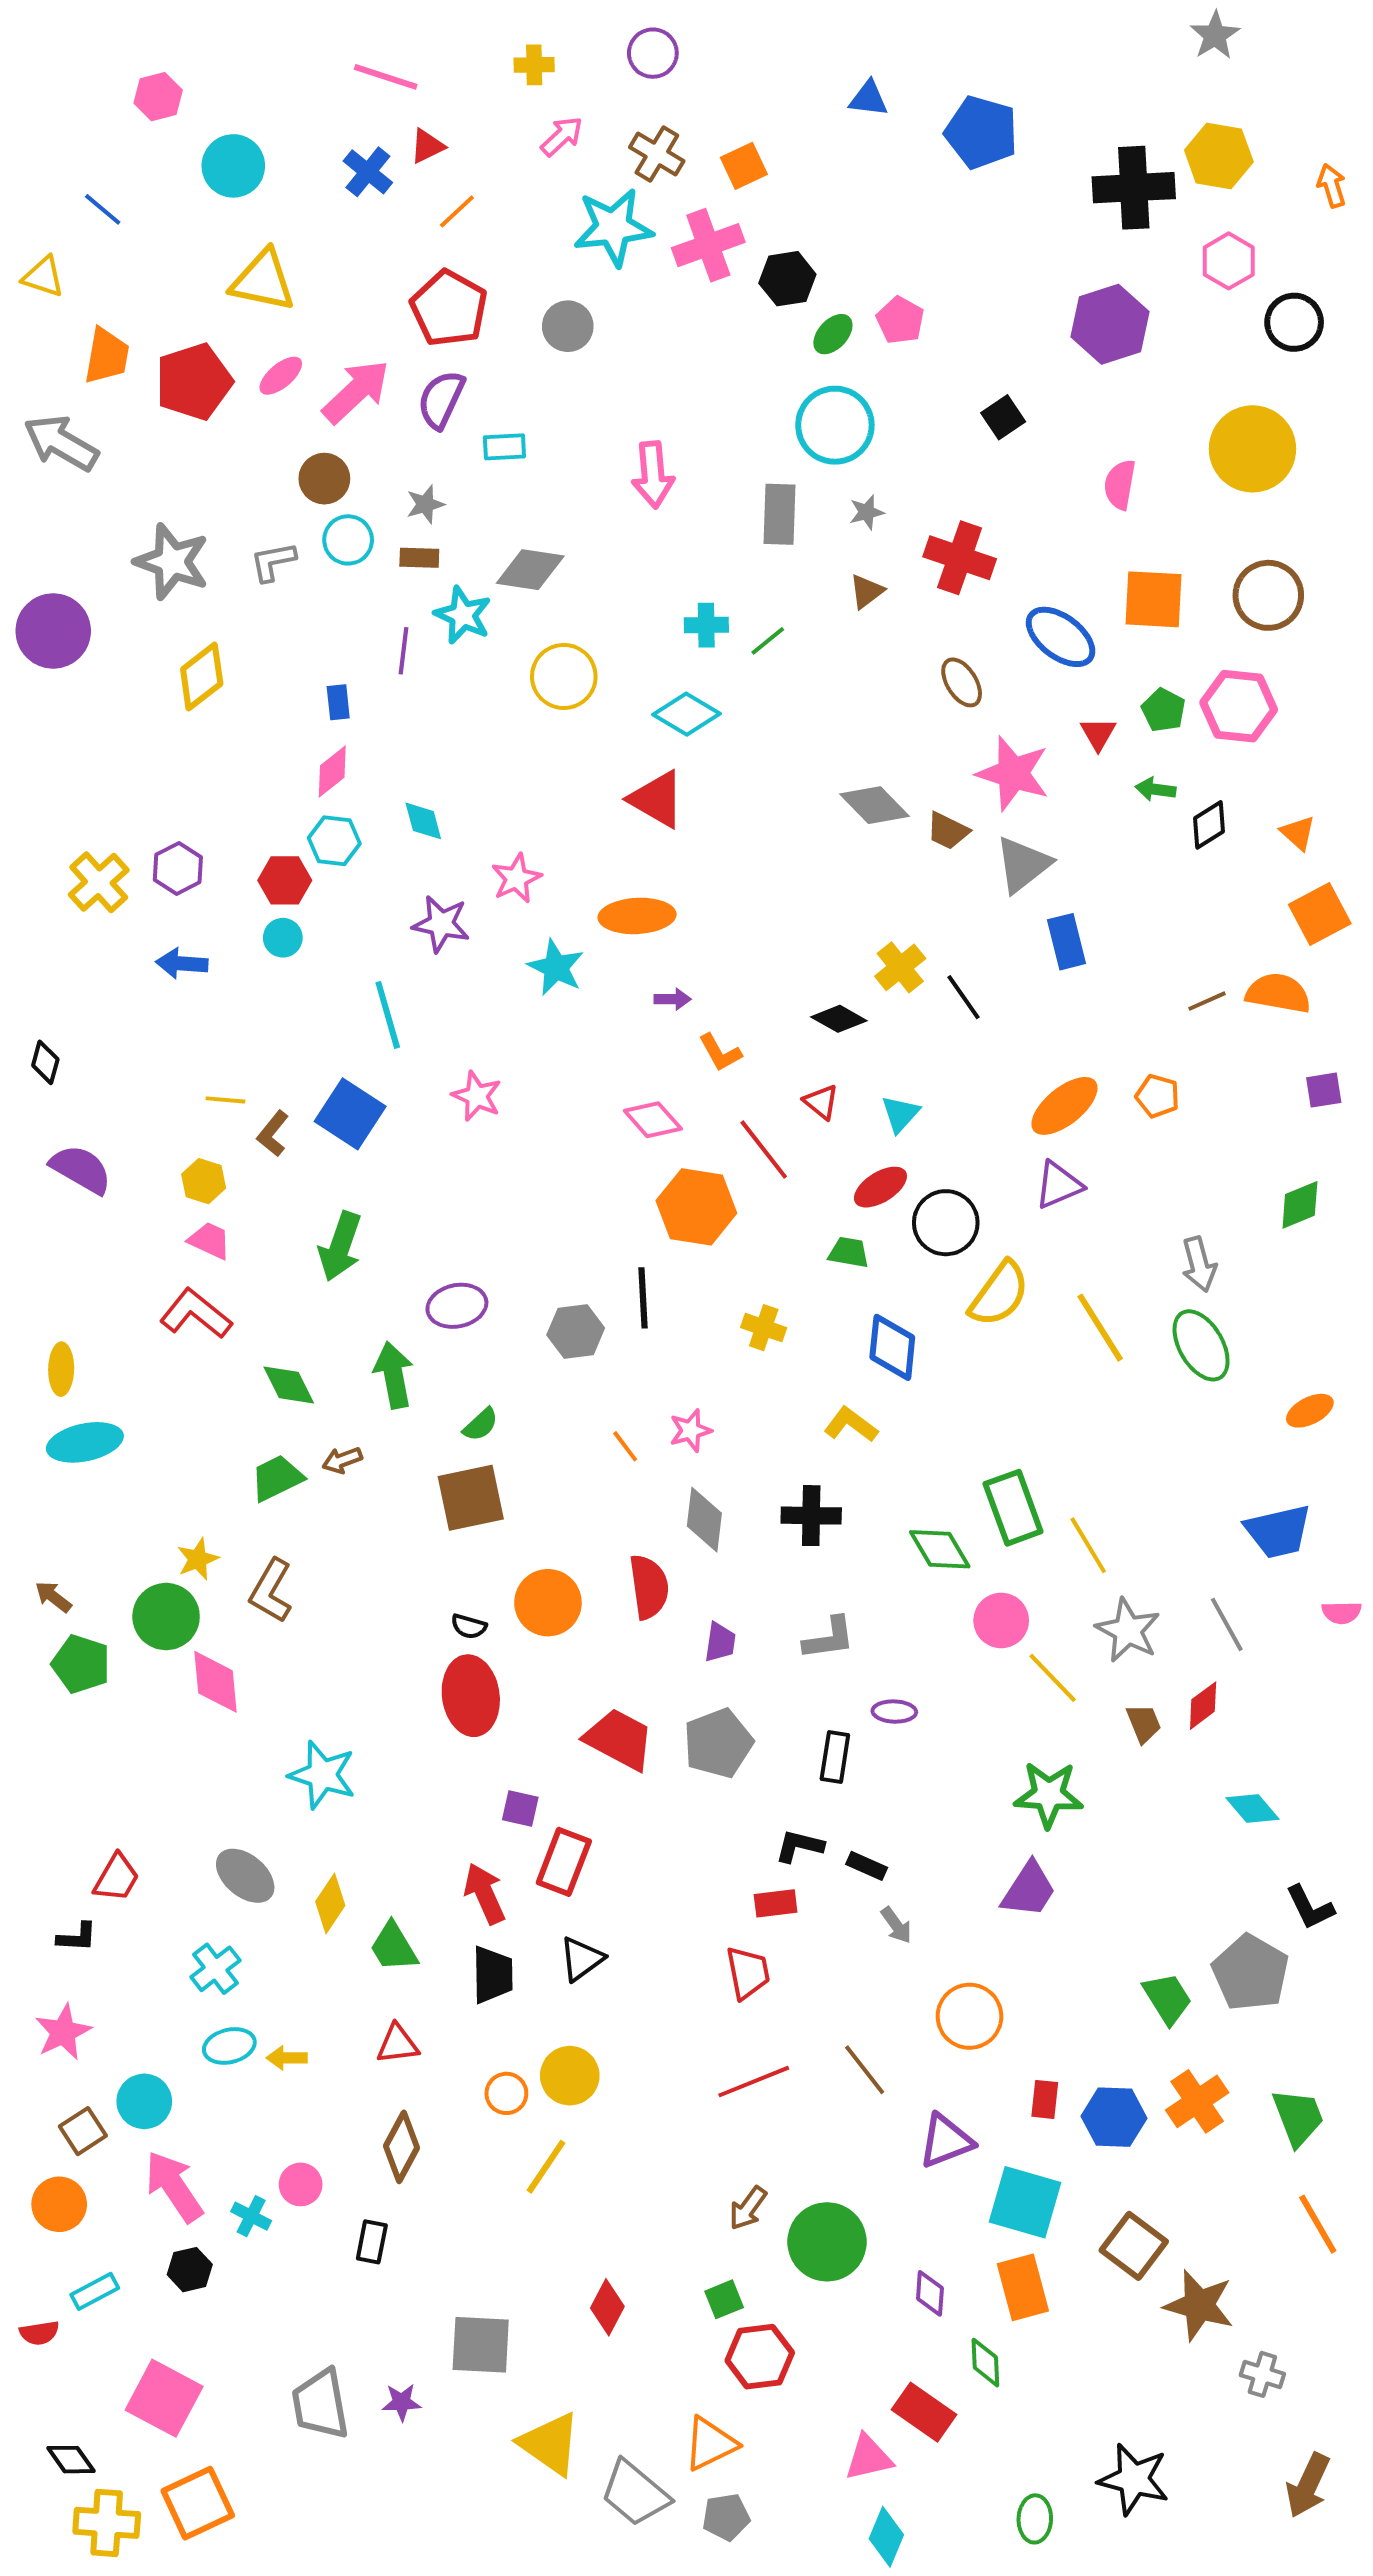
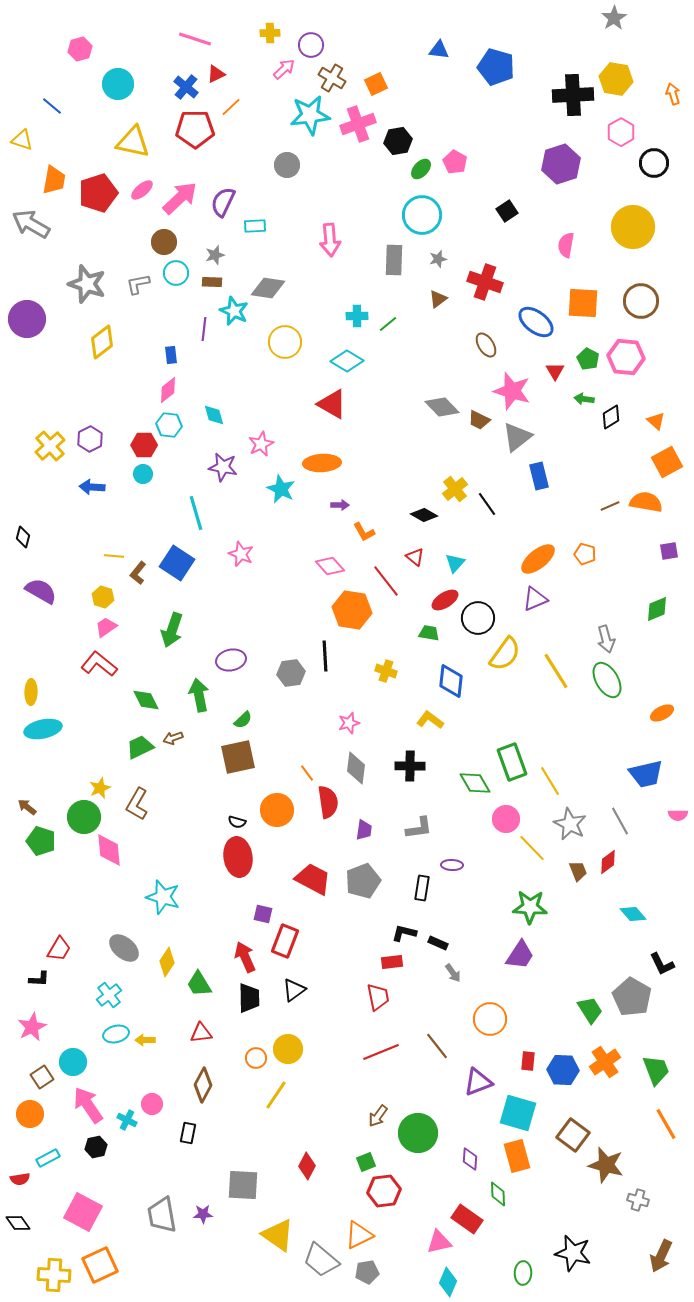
purple circle: (653, 53) -> (311, 45), moved
red pentagon: (449, 308) -> (195, 129), moved, turned -30
pink trapezoid: (210, 1241) -> (106, 627), turned -60
orange line: (625, 1446) -> (307, 773), moved
black diamond: (71, 2460) -> (18, 1223), moved

